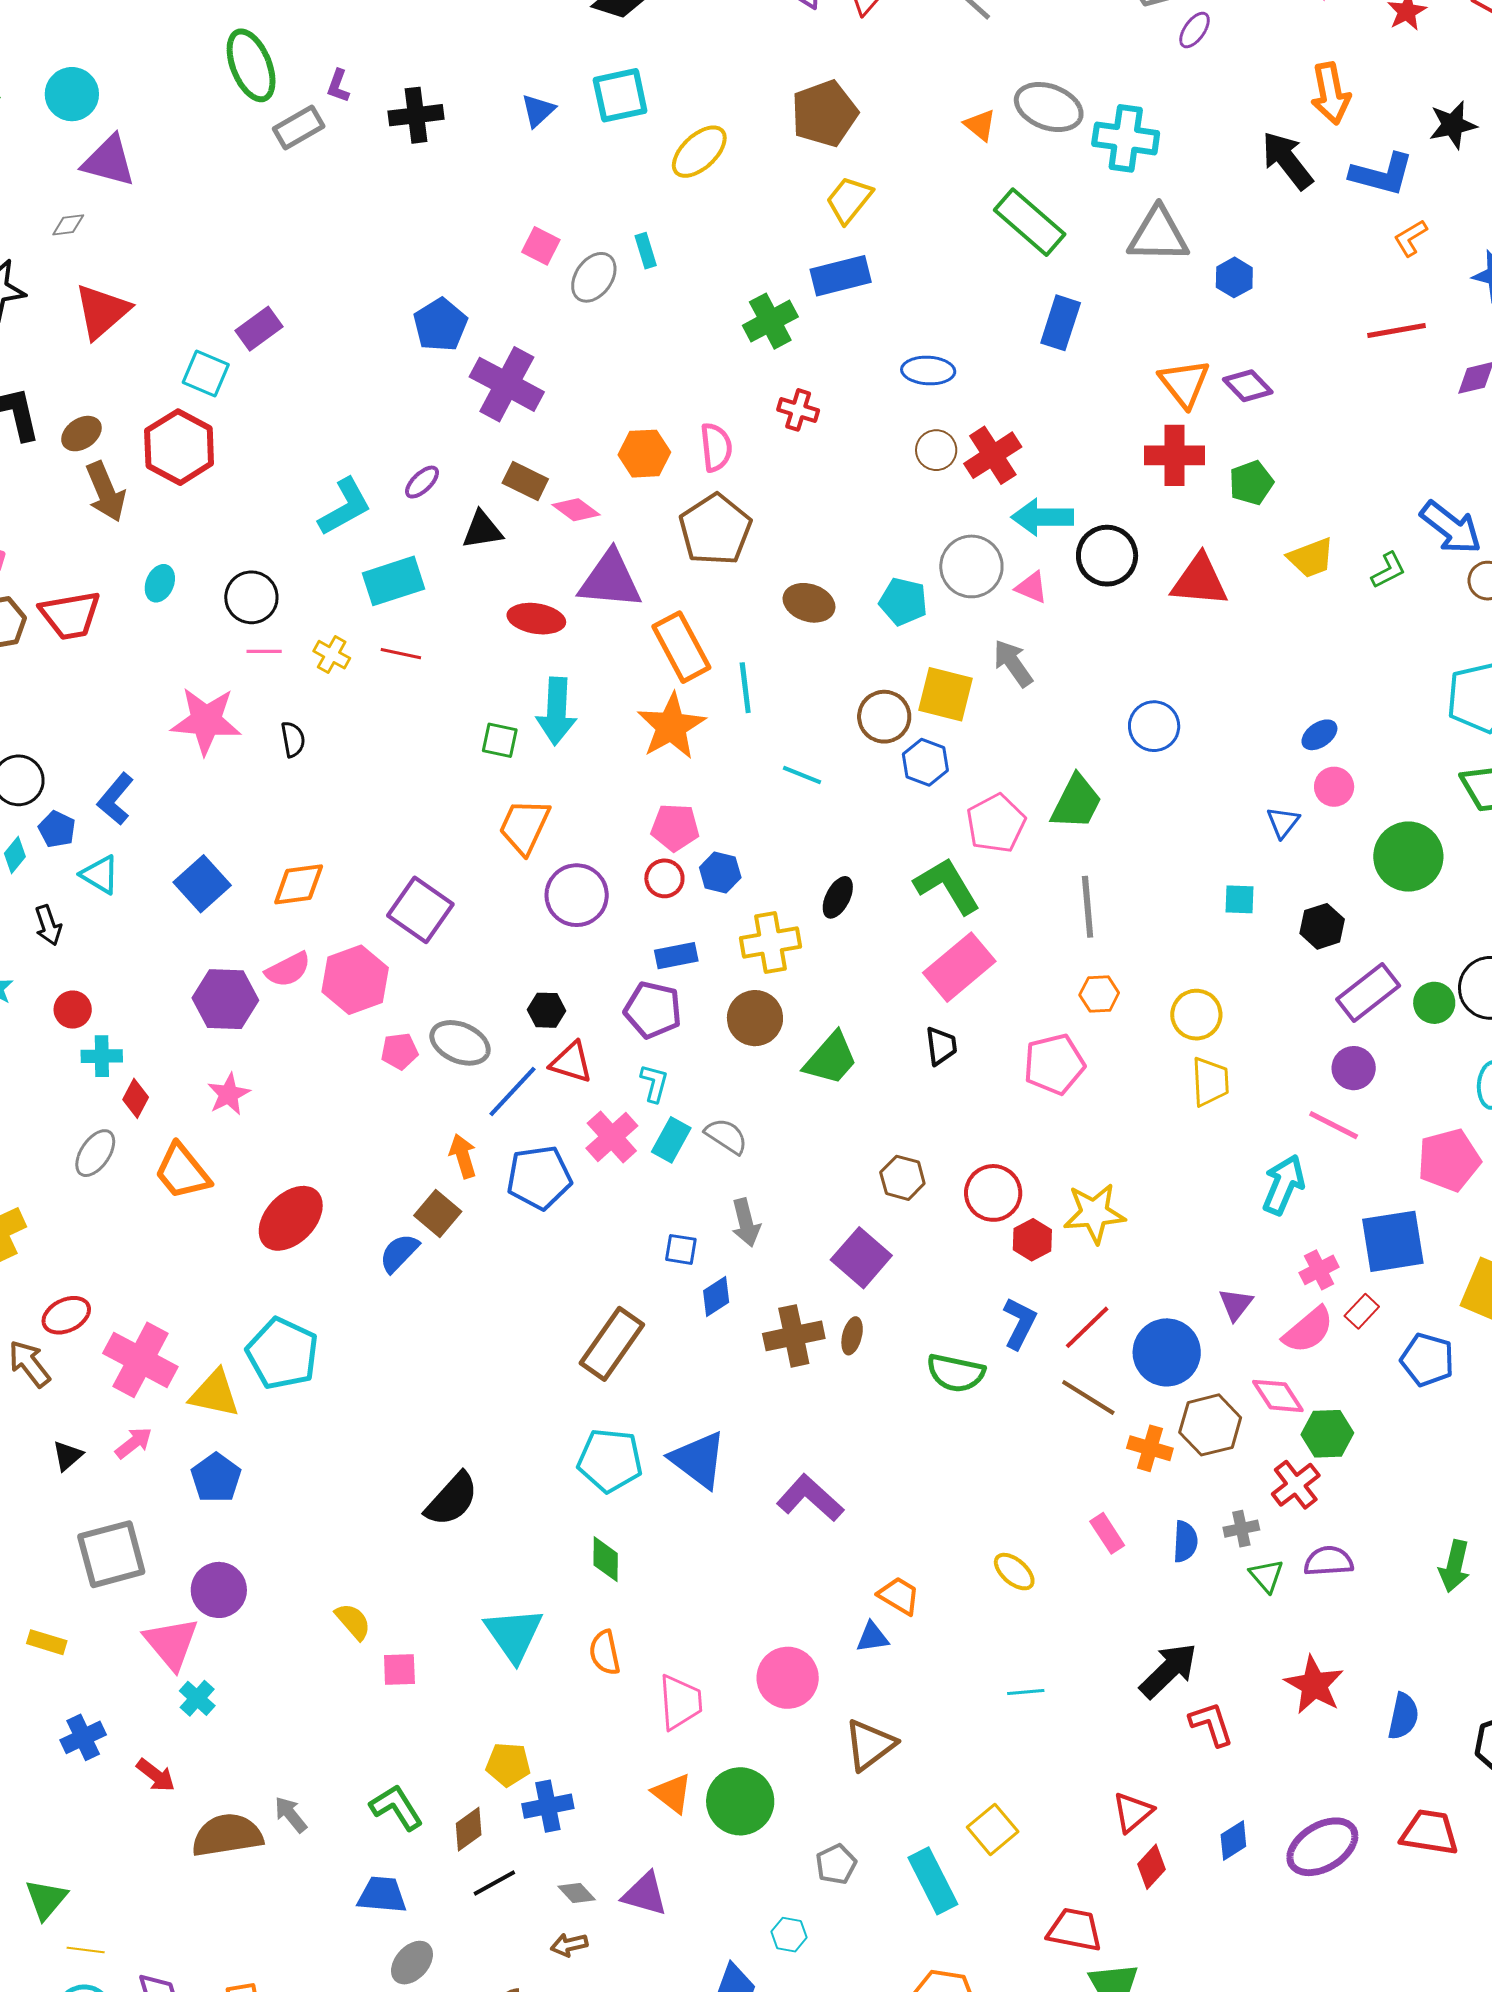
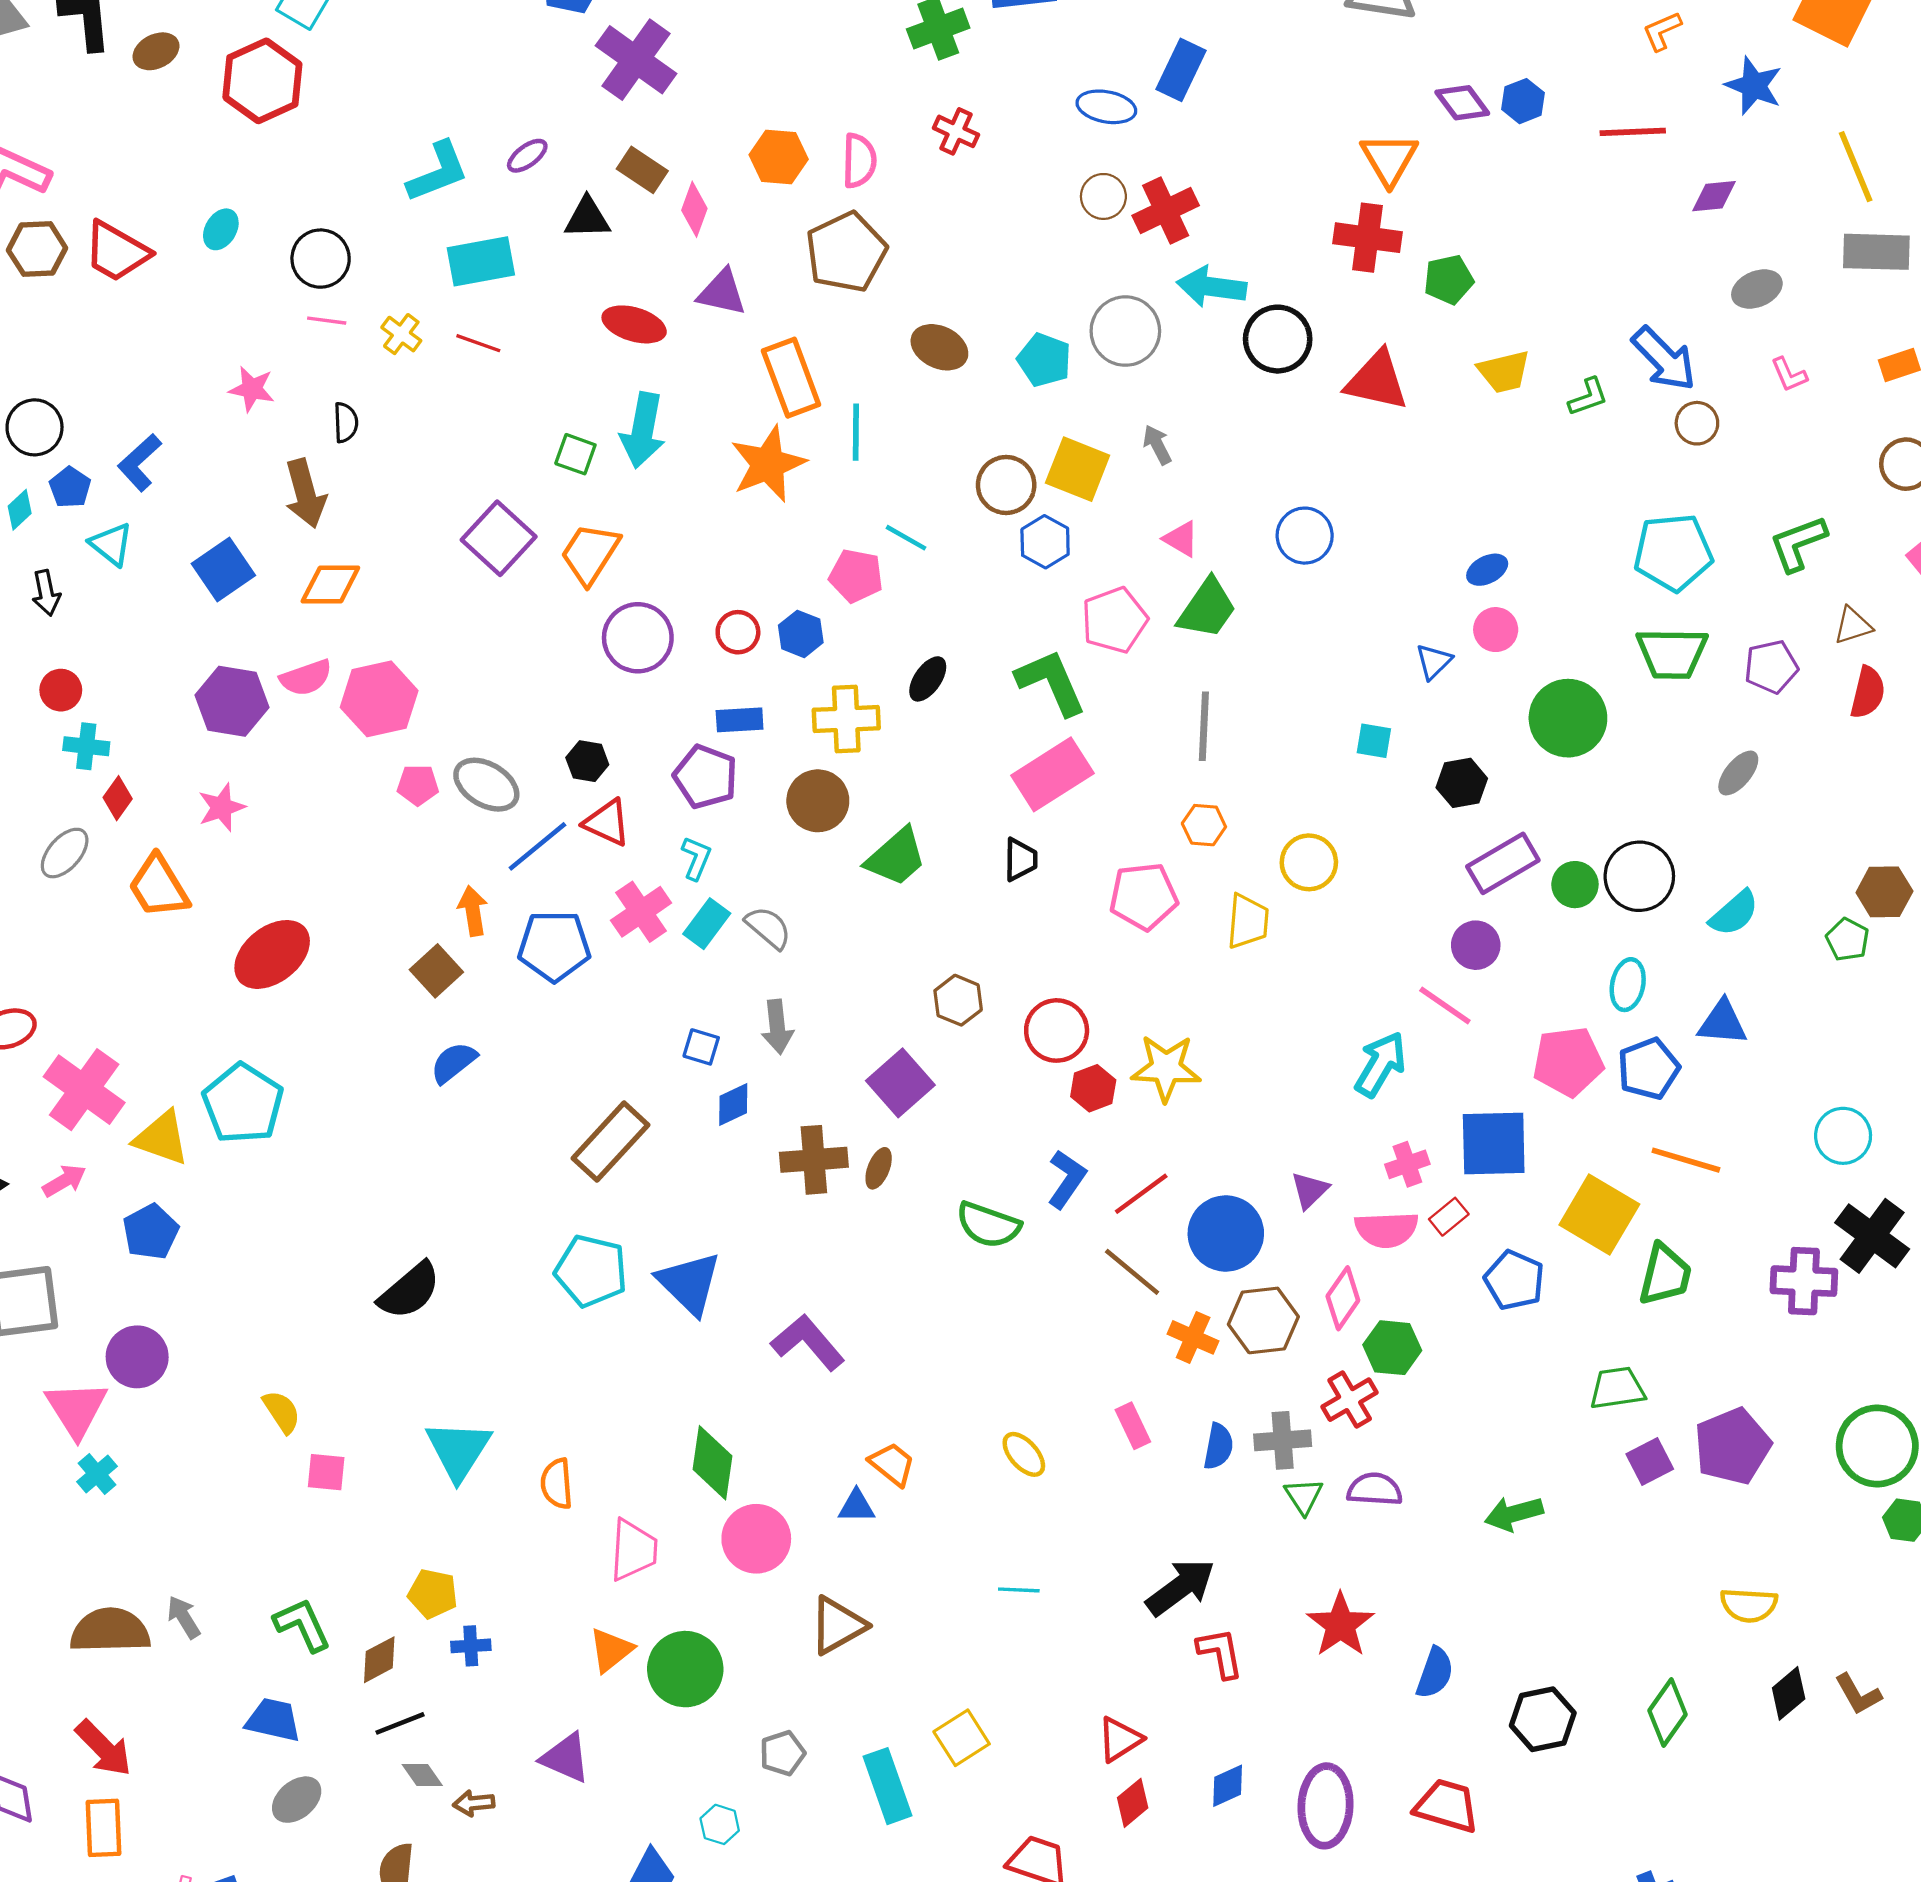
blue hexagon: (1234, 277) -> (1523, 101), moved
blue rectangle: (1061, 323) -> (1181, 70), moved
purple diamond: (1248, 386) -> (1462, 103), moved
brown arrow: (106, 492) -> (305, 494), moved
pink diamond: (576, 510) -> (694, 209), turned 66
purple triangle: (610, 580) -> (722, 293), size x0.7
pink triangle: (1031, 587) -> (1181, 539), moved
red trapezoid: (70, 615) -> (117, 252), turned 32
gray arrow: (1013, 663) -> (1157, 445), size x0.7
pink star: (206, 721) -> (252, 389), size x0.6
pink pentagon: (675, 827) -> (856, 576), moved
purple square: (420, 910) -> (499, 538), moved
yellow trapezoid: (1210, 1082) -> (1248, 921), moved
blue semicircle: (399, 1253) -> (454, 1063), moved
pink semicircle: (1308, 1330) -> (1386, 1230), turned 30
pink diamond: (1278, 1396) -> (1343, 1298), turned 60
gray cross: (1241, 1529) -> (1283, 1440), size x1.4
green diamond: (606, 1559) -> (713, 1463), moved, size x1.4
green arrow: (1454, 1566) -> (1514, 1514), turned 54
red arrow: (156, 1775) -> (104, 1748), moved, size x1.4
orange triangle: (672, 1793) -> (611, 1650), turned 36
blue cross: (548, 1806) -> (471, 1646), size x0.7
purple ellipse: (1322, 1847) -> (1326, 1806), turned -64
gray diamond: (577, 1893) -> (422, 1775), moved

